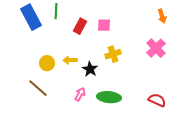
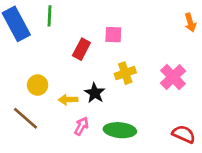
red rectangle: (80, 26) -> (81, 49), moved
pink cross: (156, 48) -> (173, 77), moved
yellow arrow: (70, 60) -> (68, 100), moved

